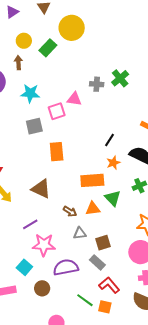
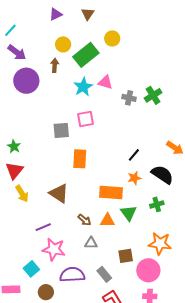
yellow circle: (72, 28) -> (112, 38), size x0.6
green rectangle: (48, 48) -> (86, 55), size x1.4
cyan star: (30, 93) -> (83, 87), moved, turned 30
pink triangle: (74, 99) -> (105, 82), moved
brown square: (103, 243) -> (126, 256), moved

